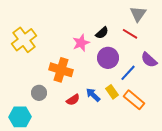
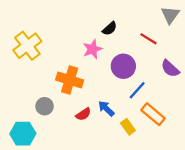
gray triangle: (138, 14) -> (170, 15), moved
black semicircle: (102, 33) -> (110, 29), moved
blue line: (128, 73) -> (137, 90), moved
yellow rectangle: (112, 92) -> (128, 127), moved

